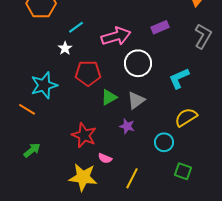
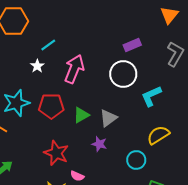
pink arrow: (116, 36) -> (74, 69), moved, turned -52
white circle: (138, 63) -> (123, 74), moved
red pentagon: (88, 73) -> (51, 106), moved

